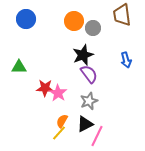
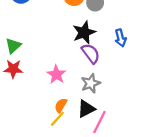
blue arrow: (126, 60) -> (121, 38), moved
green triangle: (19, 67) -> (13, 46), turned -42
red star: (45, 88) -> (13, 69), moved

